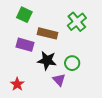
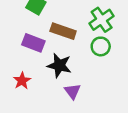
green circle: (72, 63) -> (101, 46), moved
red star: (17, 84) -> (22, 81), moved

